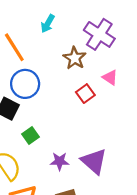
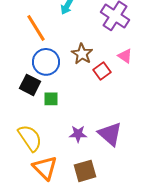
brown star: (75, 58) -> (82, 54), moved
green square: (30, 136) -> (51, 99), moved, turned 35

